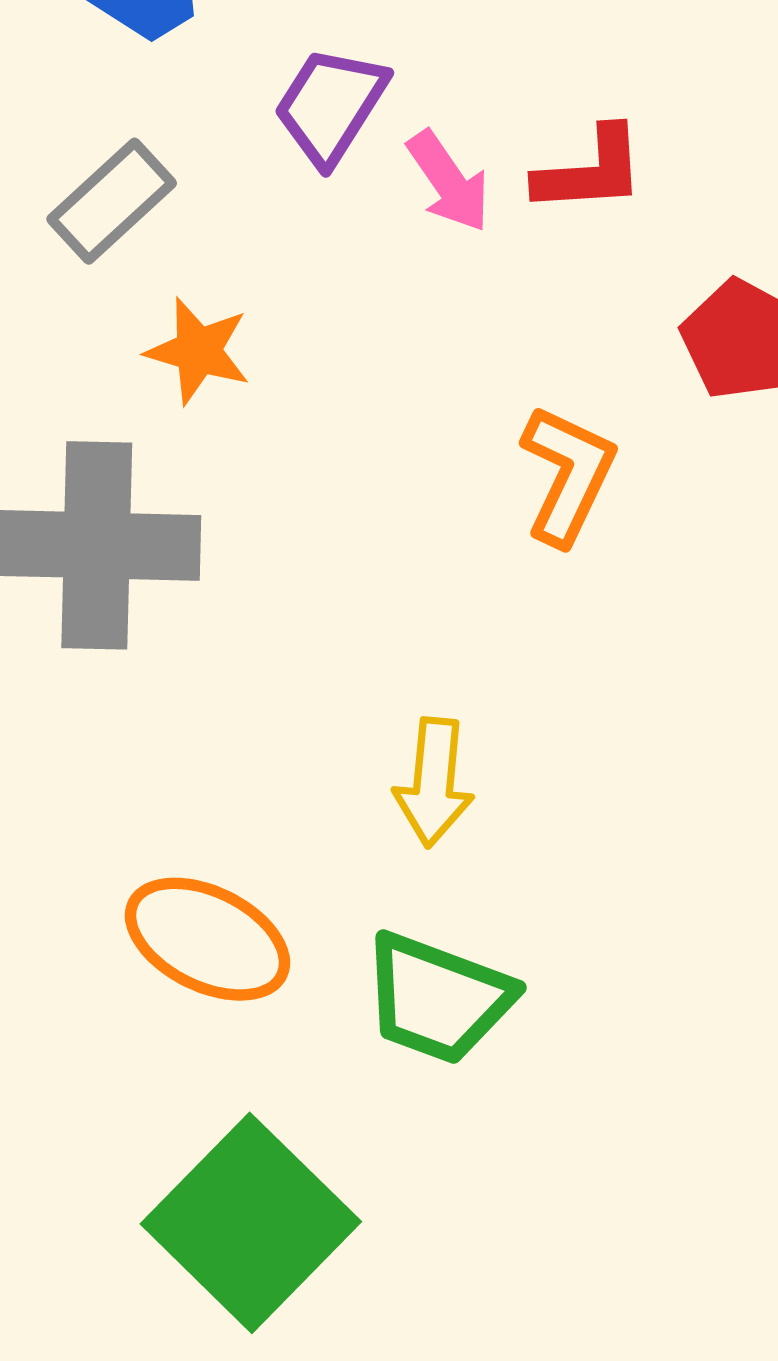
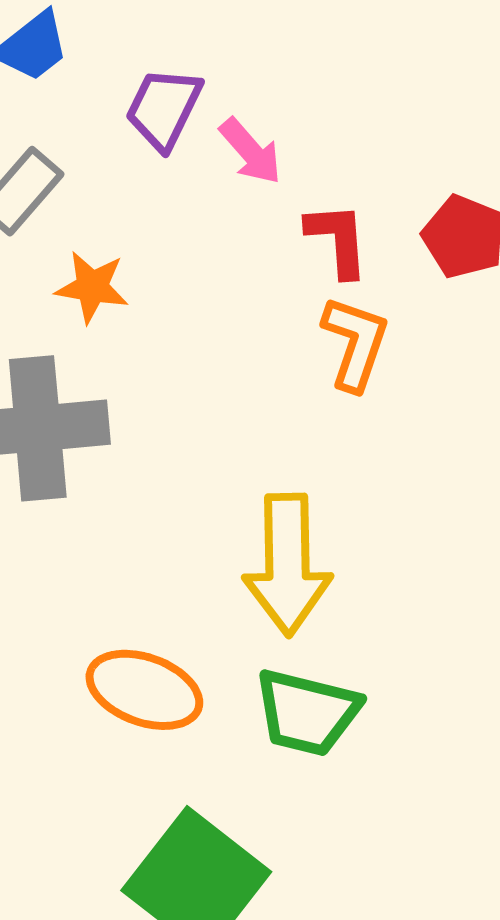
red L-shape: (590, 171) -> (338, 240), moved, turned -84
yellow arrow: (434, 782) -> (287, 565), size x1.6

